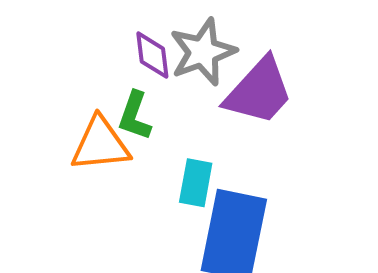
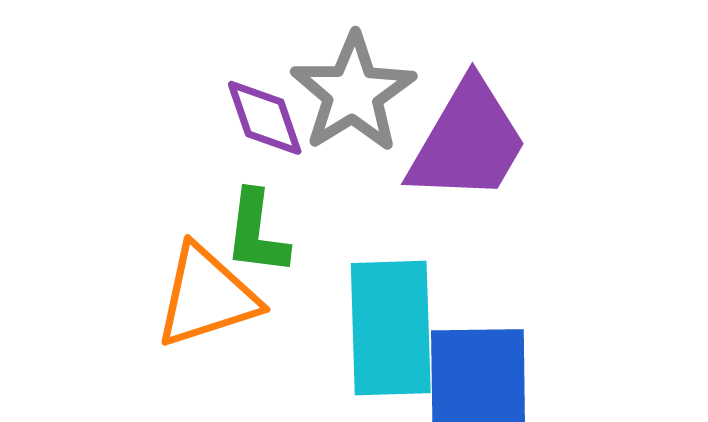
cyan rectangle: (196, 183) -> (391, 328), size x1.6

